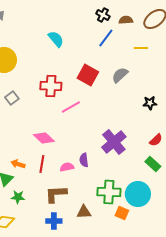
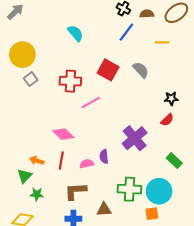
gray semicircle: (120, 75) -> (141, 70), turned 90
gray square: (12, 98) -> (31, 79), moved
red semicircle: (156, 140) -> (167, 120), moved
orange square: (122, 213) -> (152, 214), moved, turned -32

